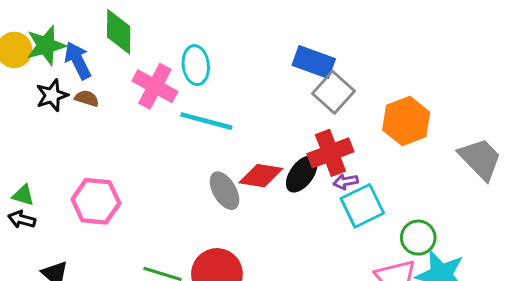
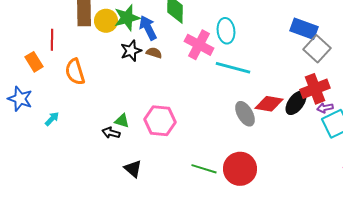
green triangle: (23, 195) -> (122, 121), moved

